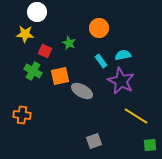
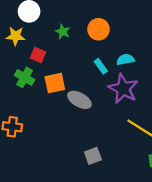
green star: (69, 43) -> (63, 32), moved

